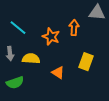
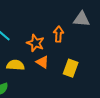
orange triangle: (58, 73) -> (42, 62), moved

